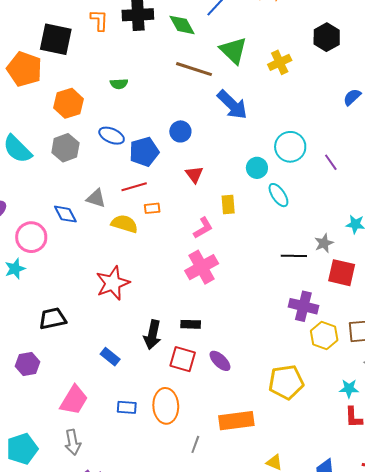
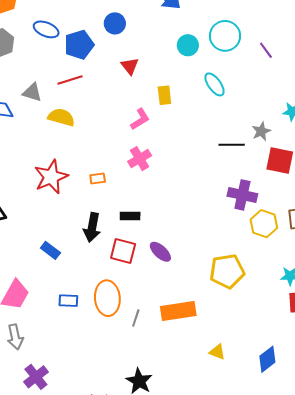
cyan circle: (257, 168) -> (188, 45), moved
orange rectangle: (152, 208) -> (98, 178), moved
pink cross: (202, 267) -> (140, 159), size x0.7
gray line: (195, 444) -> (136, 318), moved

